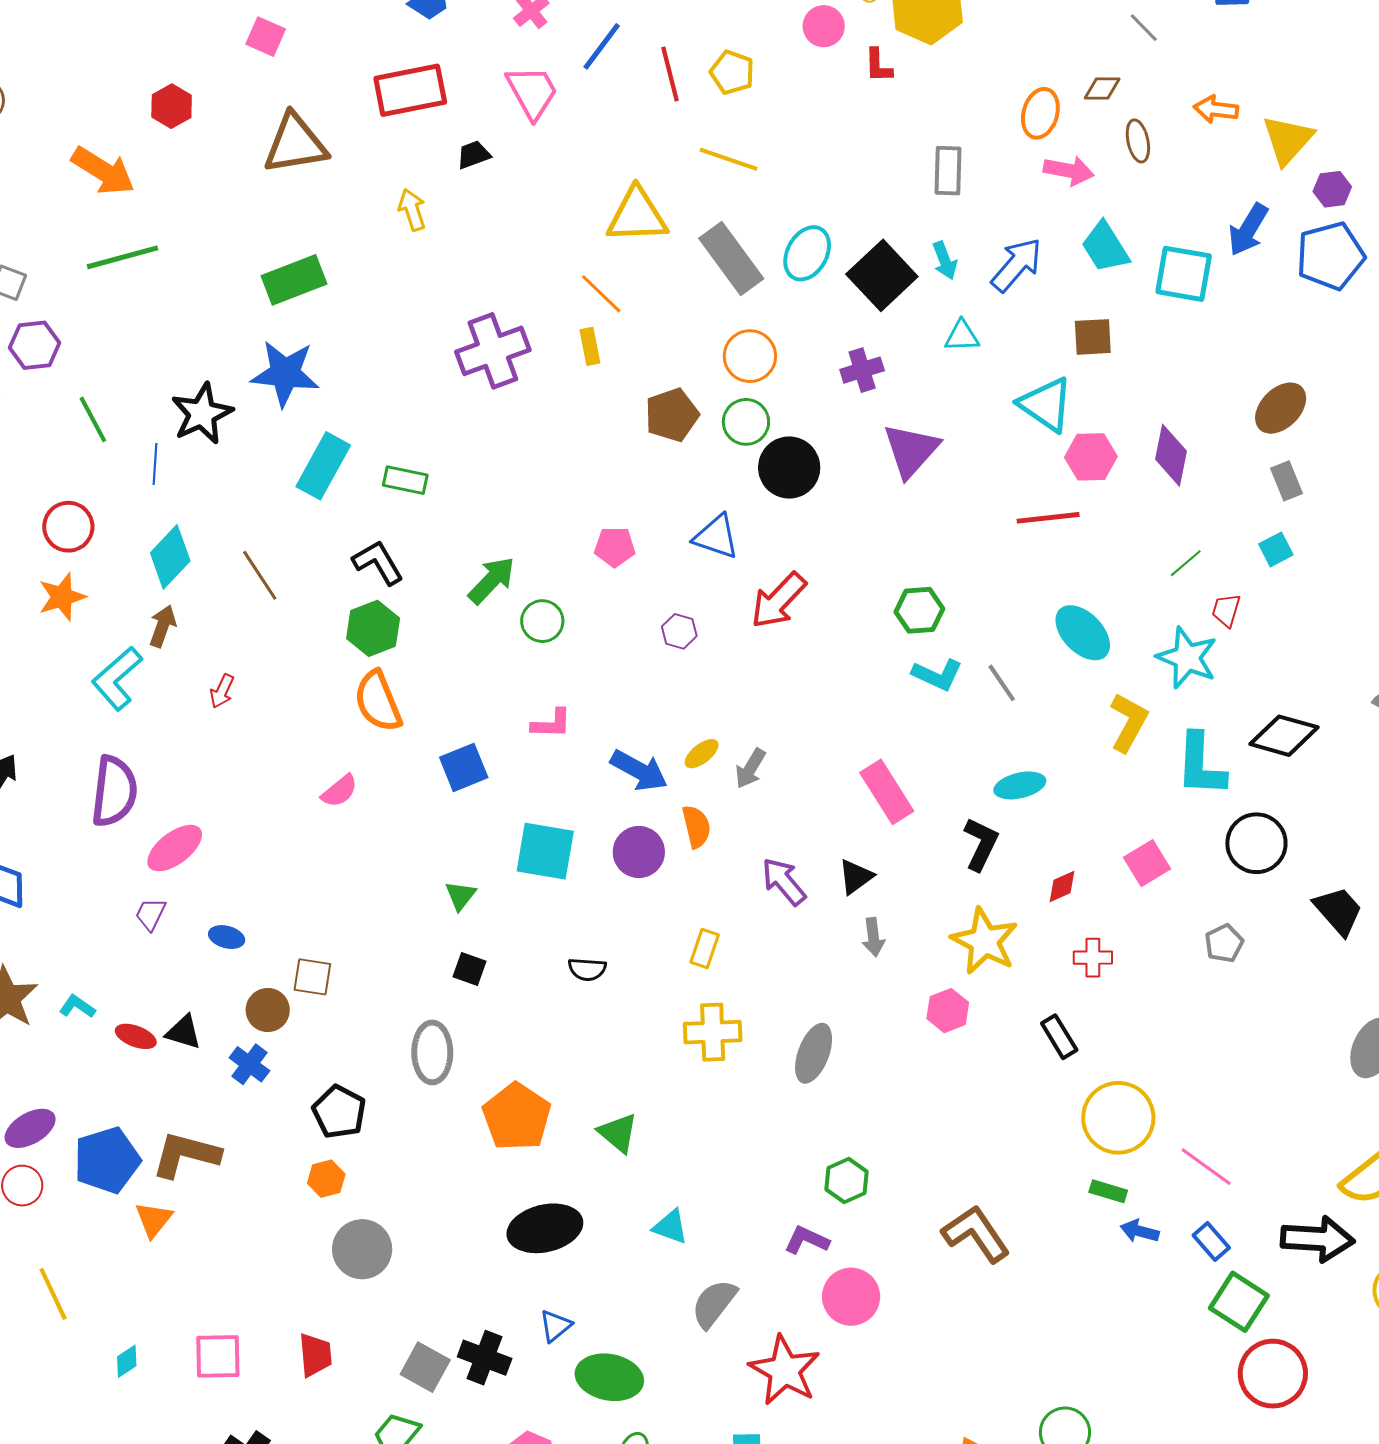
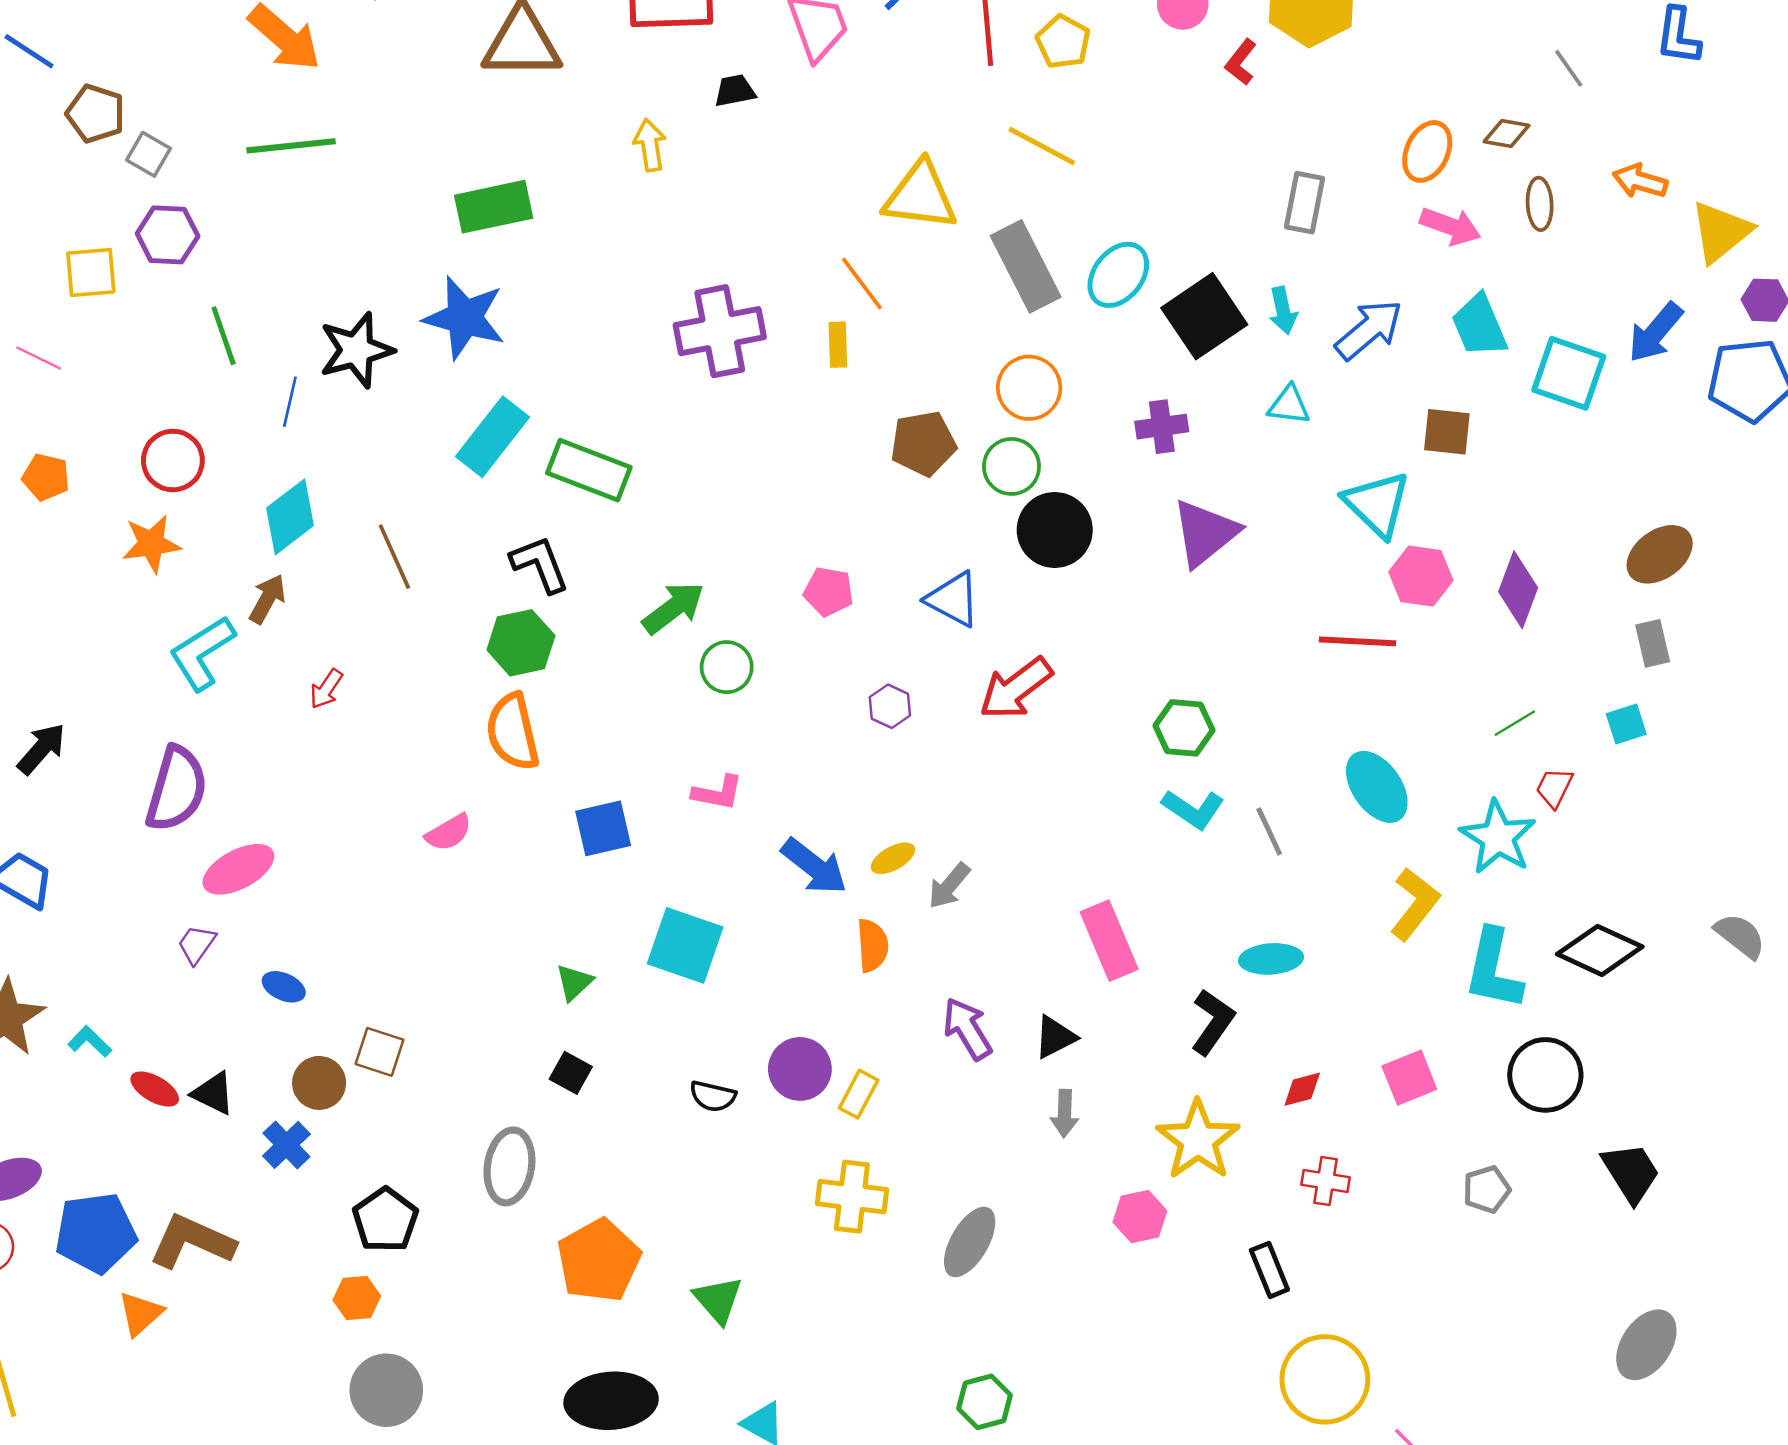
red L-shape: (878, 66) -> (1241, 62), turned 30
green rectangle: (405, 480) -> (589, 470), size x1.5
purple circle: (639, 852) -> (800, 1069), moved

